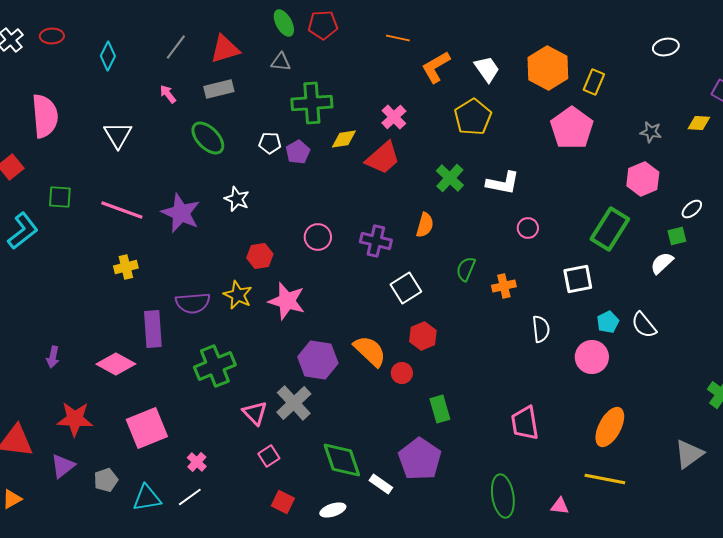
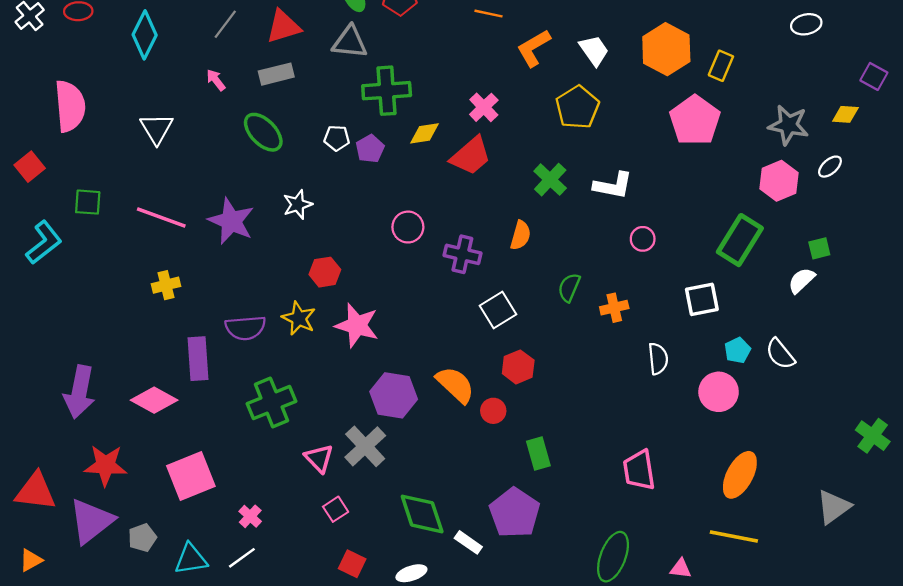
cyan diamond: (108, 56) -> (145, 35), size x1.4
gray triangle: (281, 62) -> (350, 42), size x1.5
gray star: (651, 132) -> (788, 125), size x1.6
white star: (237, 199) -> (298, 204), turned 30
white ellipse: (692, 209) -> (830, 167), moved
pink circle: (318, 237) -> (408, 227), moved
purple arrow: (53, 357) -> (79, 392), size x2.0
purple triangle: (63, 466) -> (91, 521), size x1.6
green ellipse: (503, 496) -> (613, 557), turned 30

